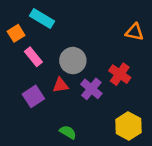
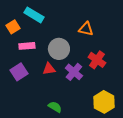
orange triangle: (135, 32) -> (86, 29), moved
pink rectangle: (33, 57) -> (27, 46), turned -56
purple square: (33, 96) -> (19, 72), moved

